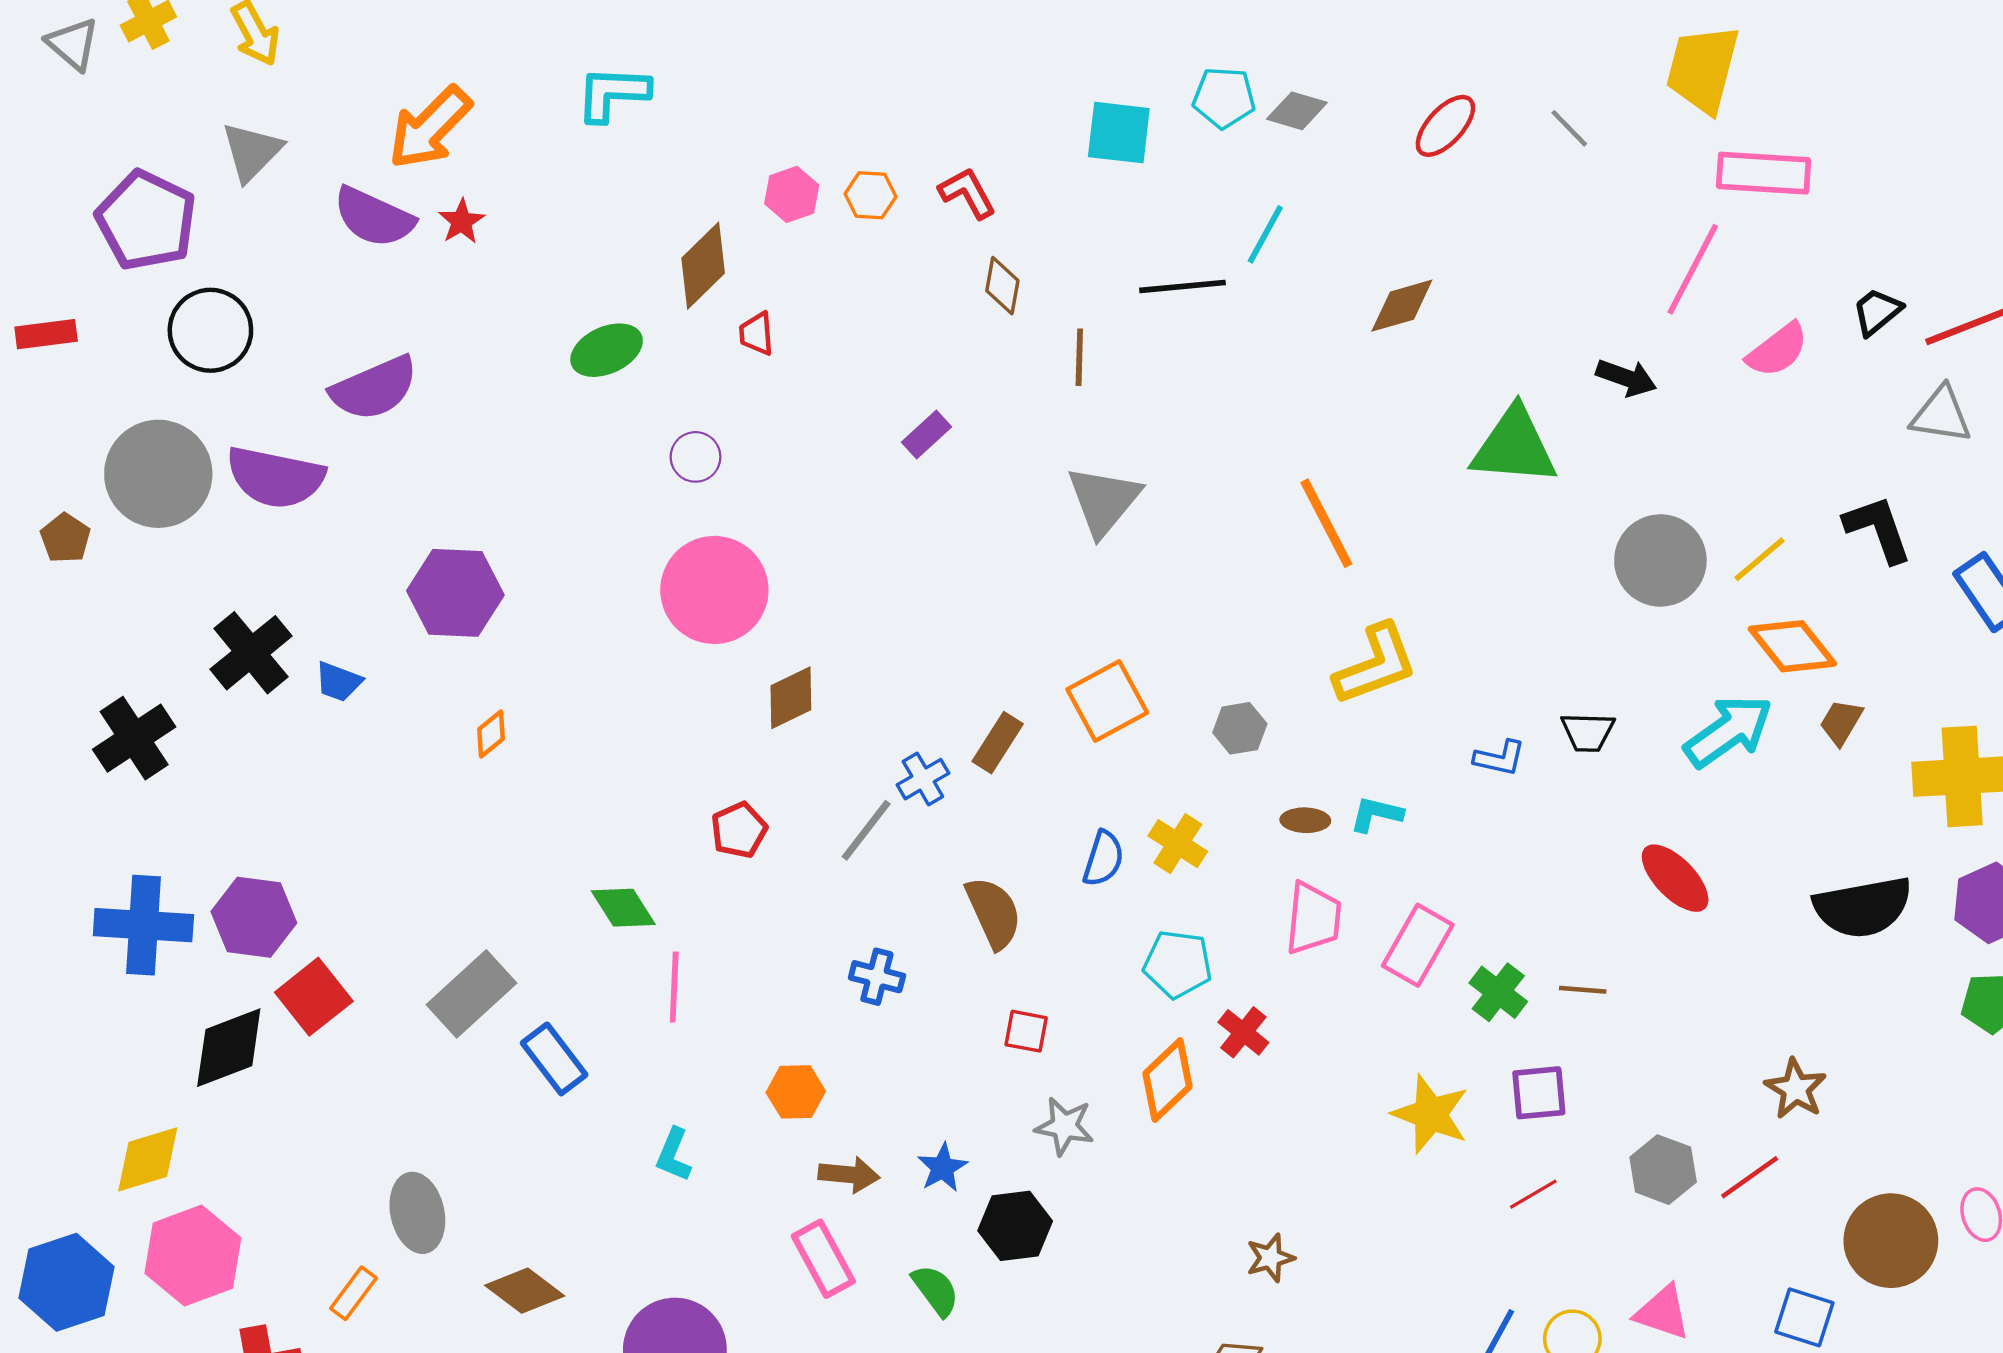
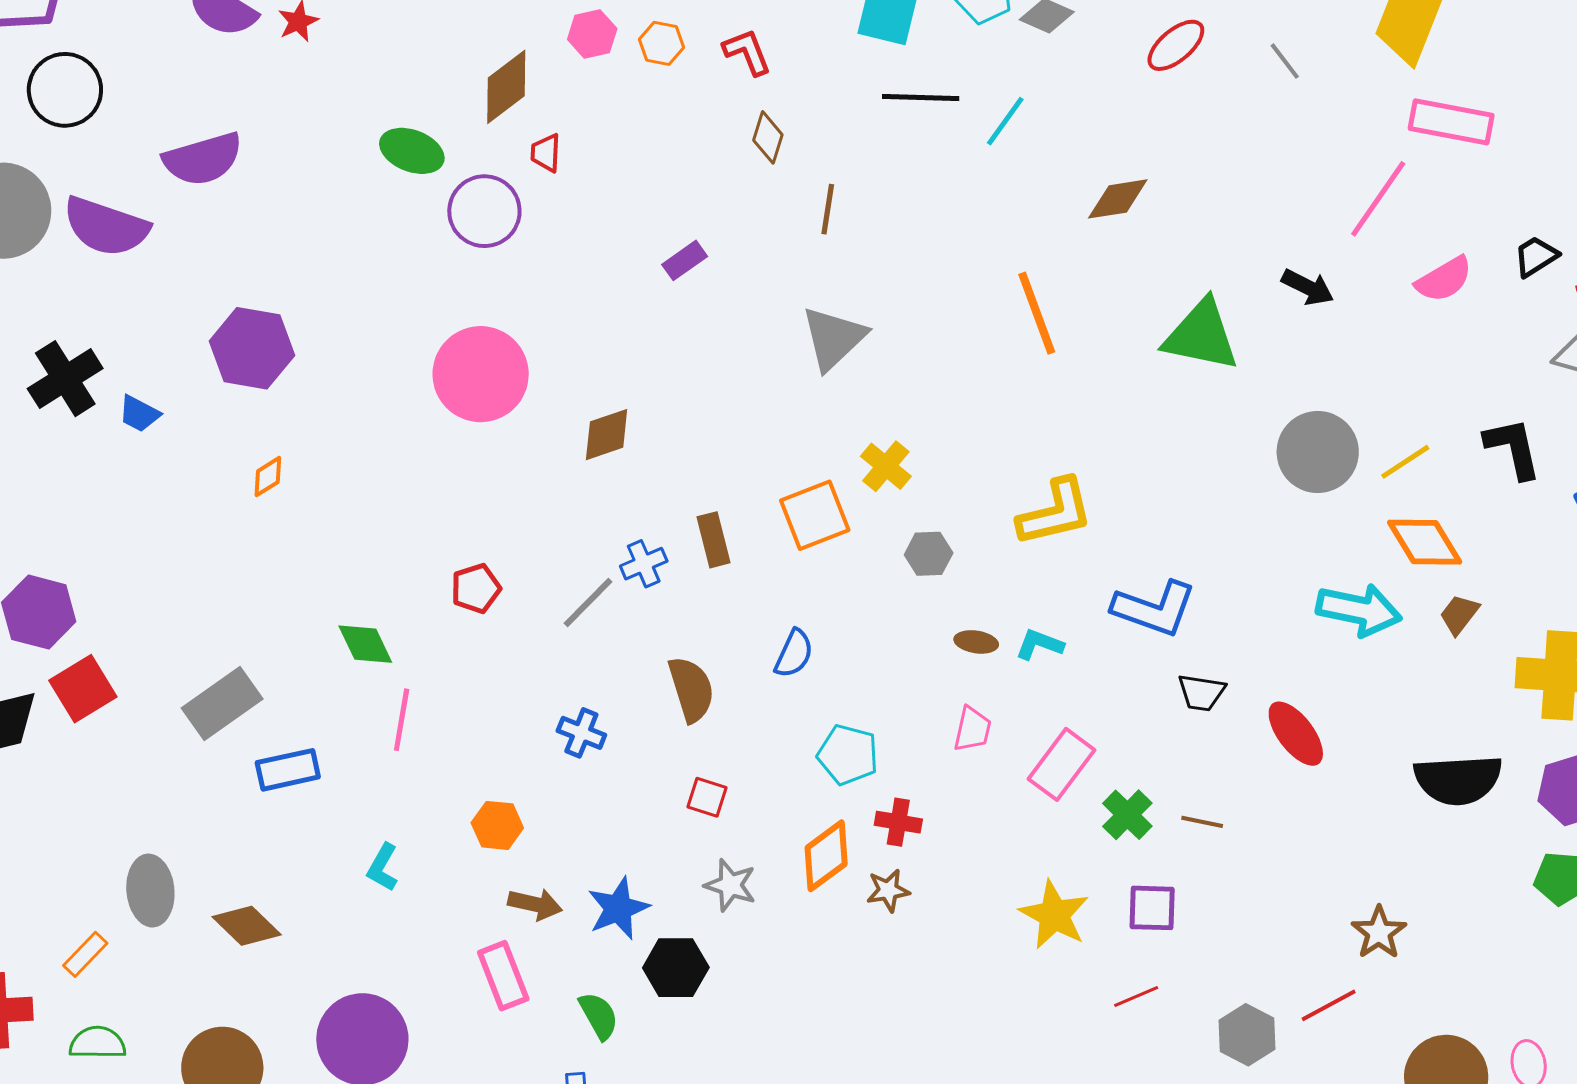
black line: (1183, 286) -> (921, 98), moved
green ellipse: (607, 350) -> (412, 151), turned 38
purple circle: (696, 457) -> (484, 211), moved, size x1.6
orange line: (1326, 523) -> (1037, 313), moved
brown diamond: (791, 698) -> (607, 435), moved
cyan arrow: (1728, 731) -> (1359, 610), turned 40
black trapezoid: (1588, 732) -> (1201, 693), moved
brown rectangle: (998, 743) -> (713, 540), turned -54
blue L-shape: (1500, 758) -> (1154, 608), size x1.8
yellow cross: (1178, 844) -> (886, 466), moved
pink trapezoid: (1313, 918) -> (972, 729), size x0.7
red cross: (1243, 1032) -> (898, 822), turned -36
blue rectangle: (554, 1059) -> (288, 770), turned -72
blue star: (943, 1168) -> (618, 908), size x1.4
gray hexagon: (1663, 1170) -> (1247, 1035), moved
brown star: (1270, 1258) -> (888, 890), moved
brown diamond: (525, 1291) -> (247, 926), moved

